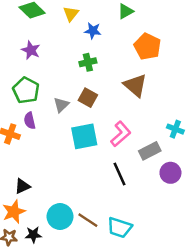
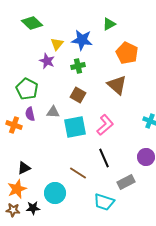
yellow triangle: (71, 14) -> (57, 44), moved
blue star: (93, 31) -> (82, 40), size x1.5
purple star: (31, 50) -> (47, 61), moved
gray triangle: (61, 105) -> (53, 112), moved, turned 48
gray rectangle: (150, 151) -> (126, 182), moved
brown line: (88, 220) -> (78, 173), moved

